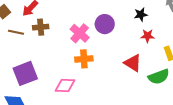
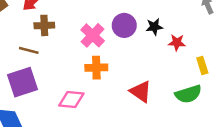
black star: (141, 14) -> (154, 27), moved
brown line: (16, 32) -> (29, 50), moved
red triangle: (133, 63) -> (141, 92), moved

